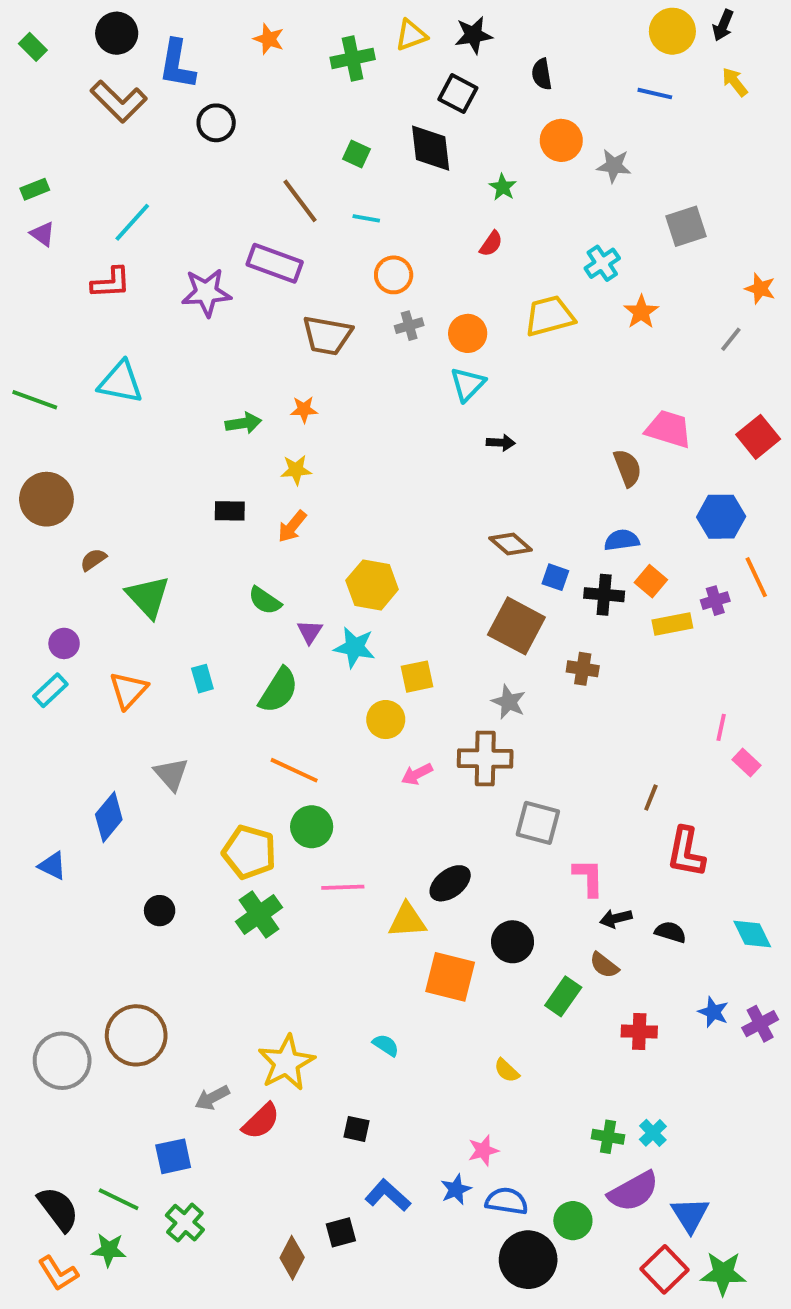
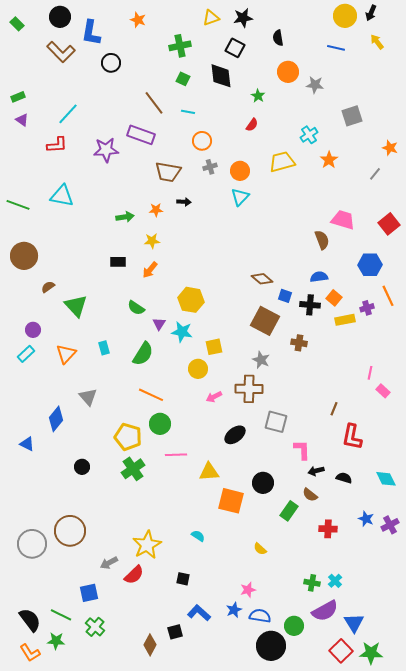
green cross: (353, 58) -> (180, 46), moved
black arrow: (501, 443) -> (184, 202), moved
black ellipse: (450, 883) -> (235, 435), moved

